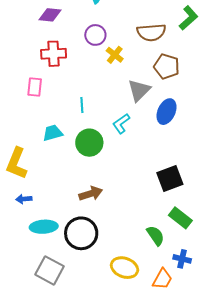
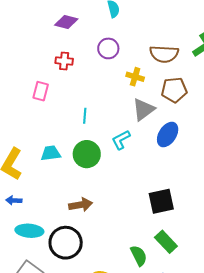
red cross: (54, 54) -> (64, 61), size x0.7
yellow cross: (115, 55) -> (135, 77), moved, turned -30
brown pentagon: (167, 66) -> (174, 90), turned -30
cyan trapezoid: (53, 133) -> (51, 153), moved

